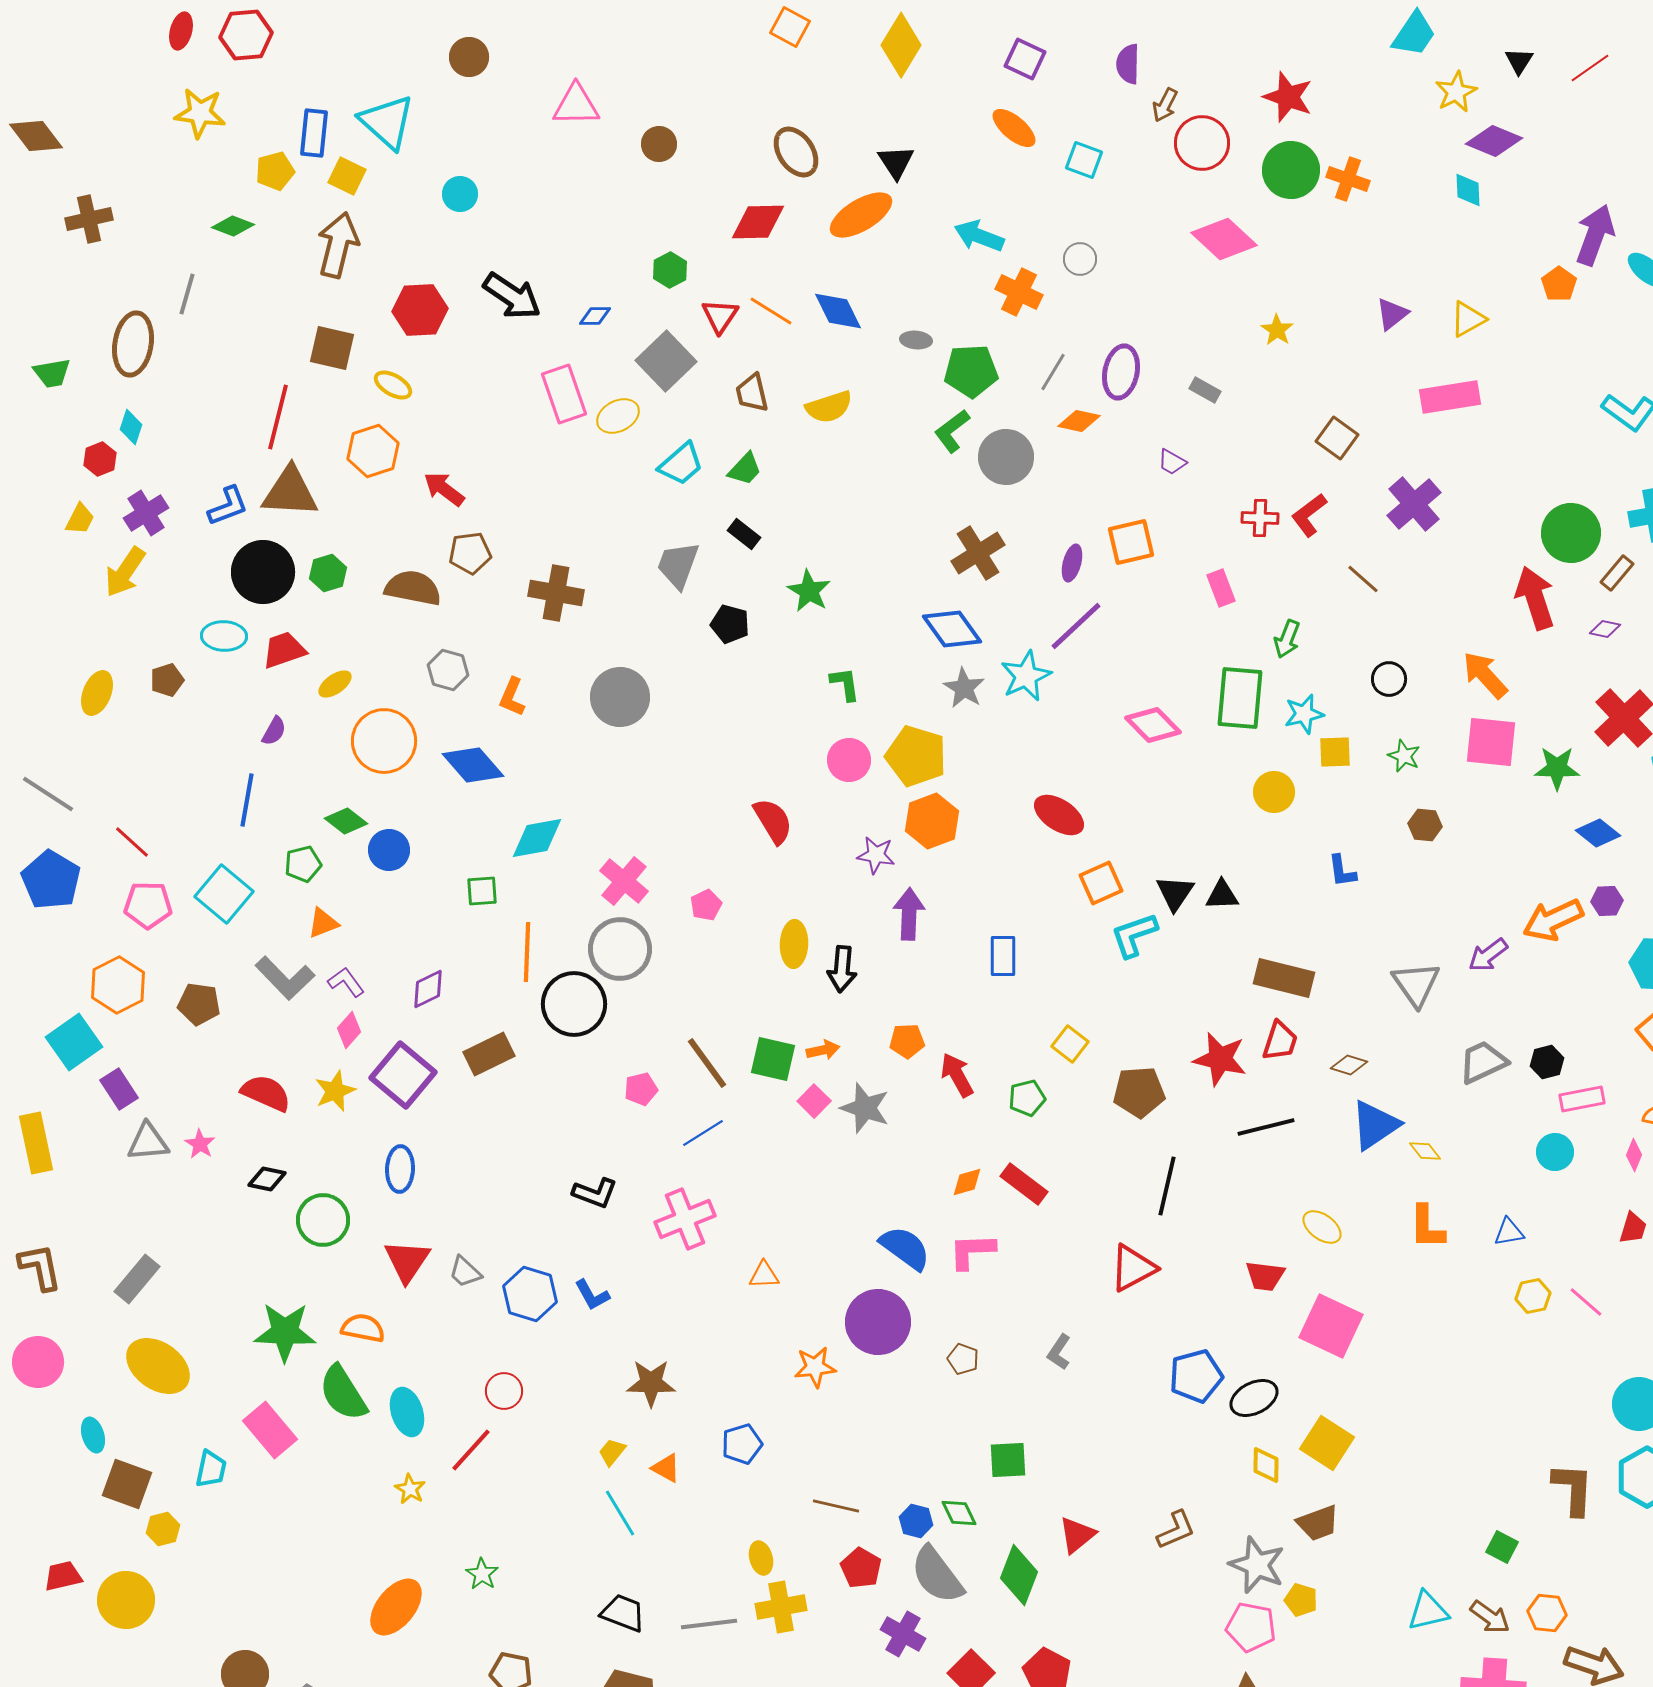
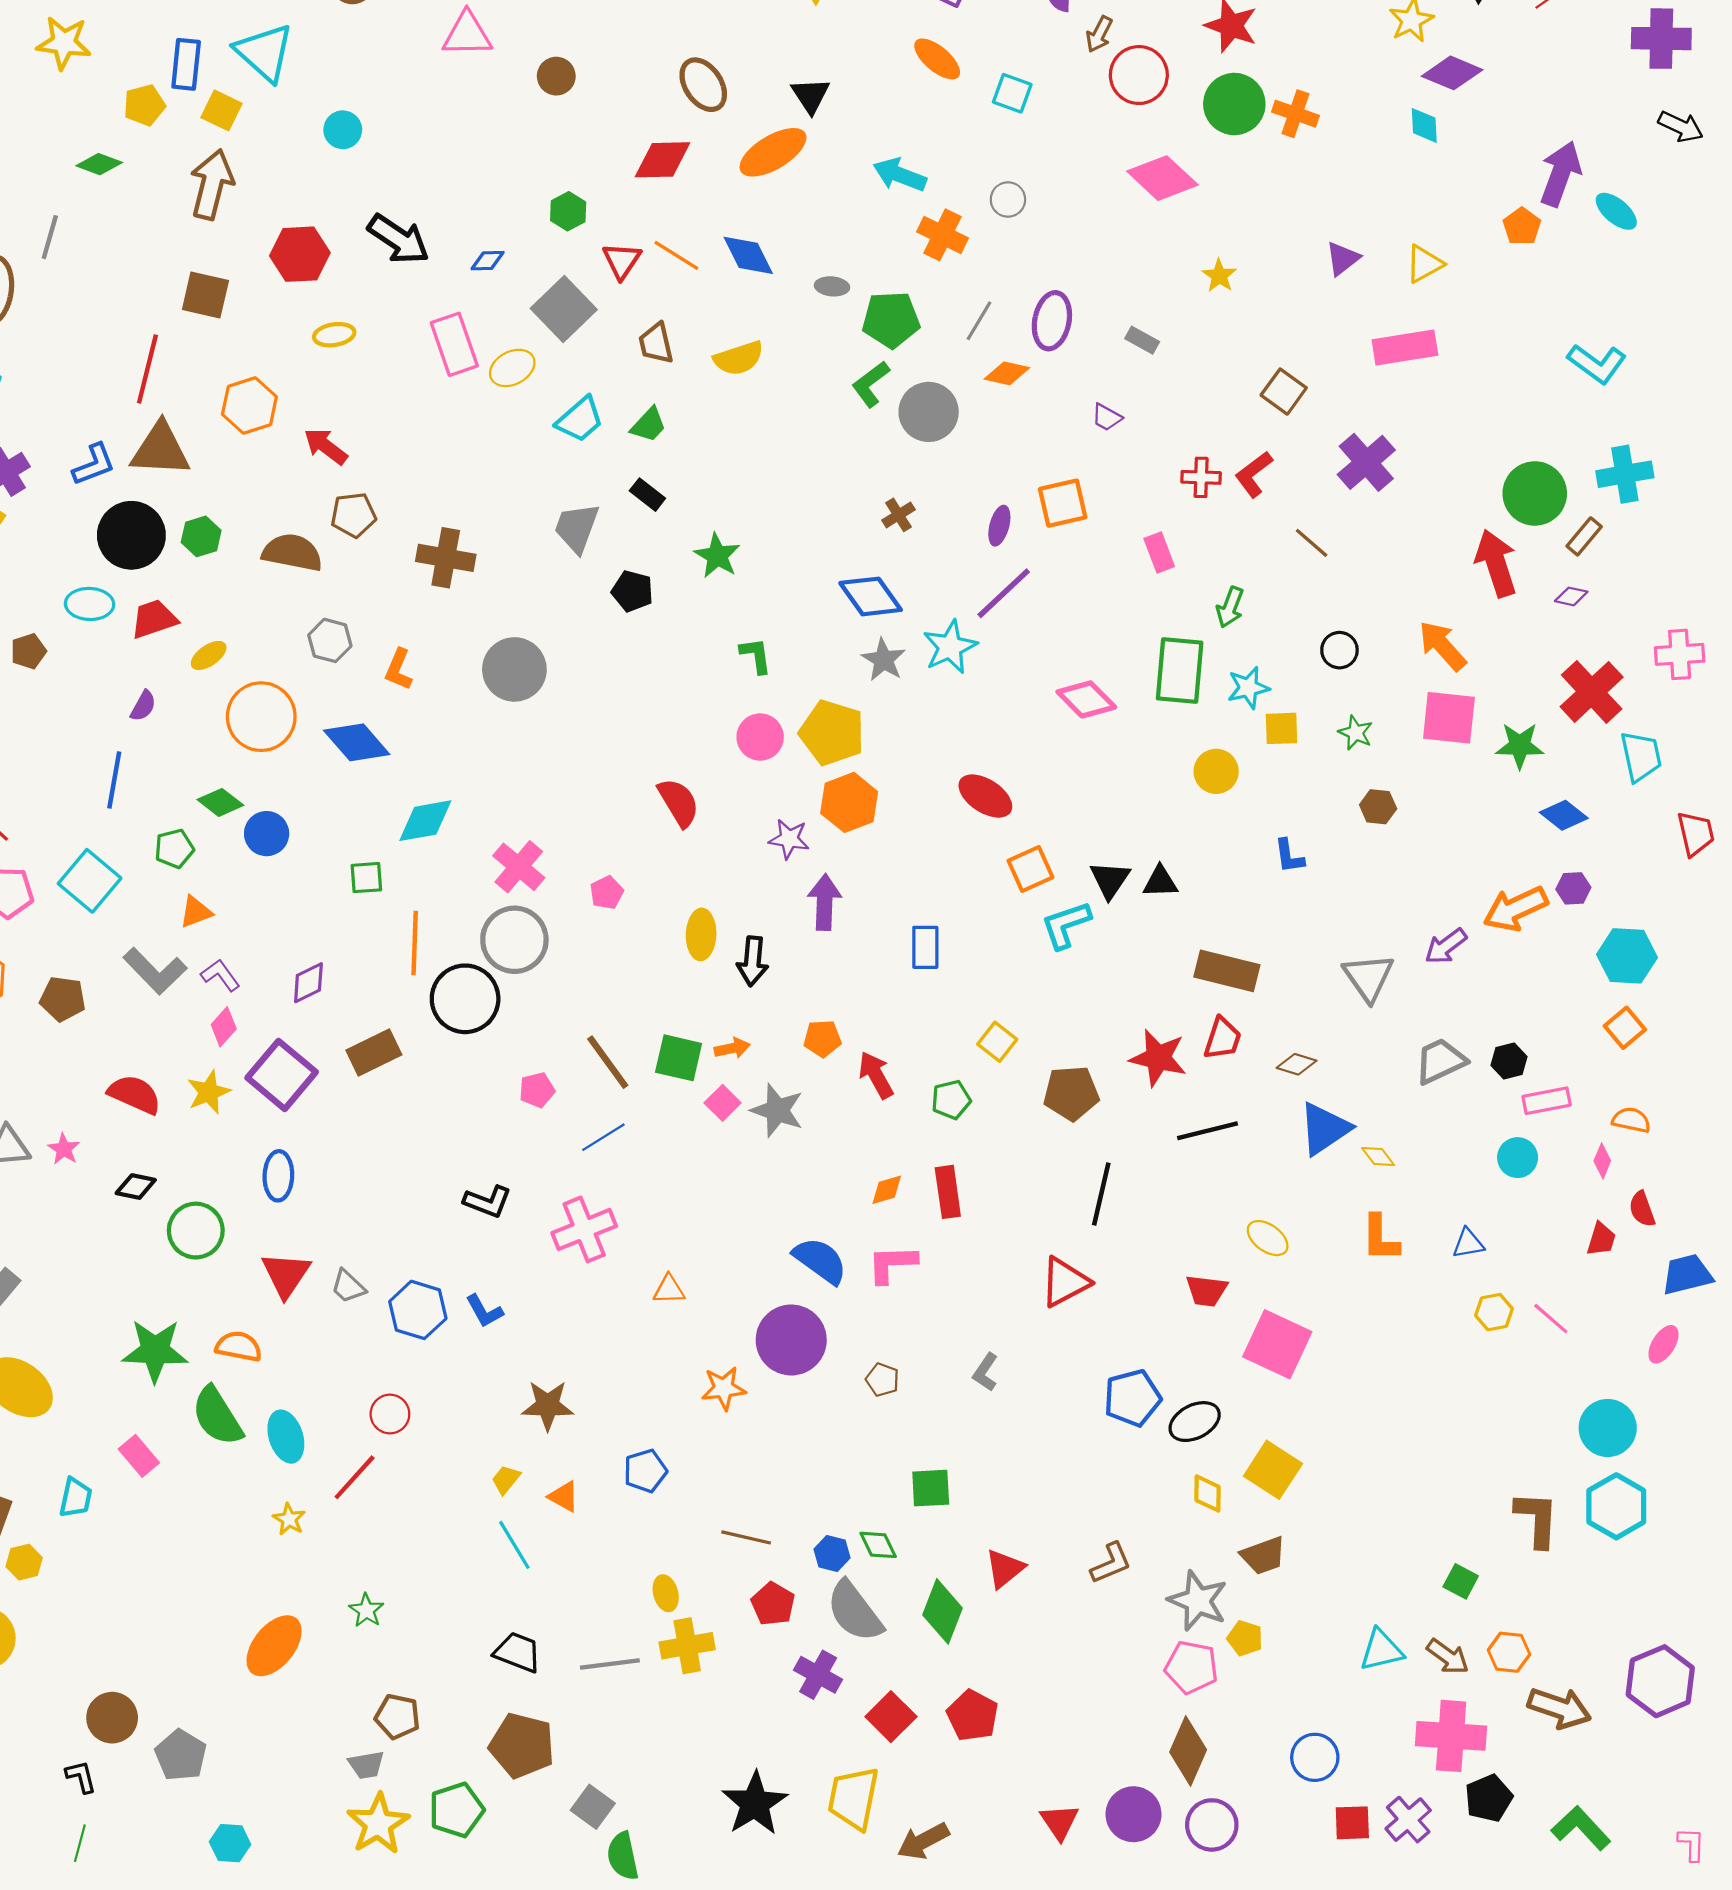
yellow ellipse: (393, 385) -> (334, 335), moved, turned -39
brown cross: (978, 553) -> (899, 515), size x0.6
red rectangle: (1024, 1184) -> (948, 1192), turned 45
pink rectangle: (270, 1430) -> (139, 1456), size x0.7

